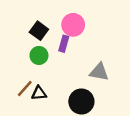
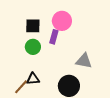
black square: (39, 31) -> (33, 26), turned -35
brown line: (25, 89) -> (21, 87), moved

